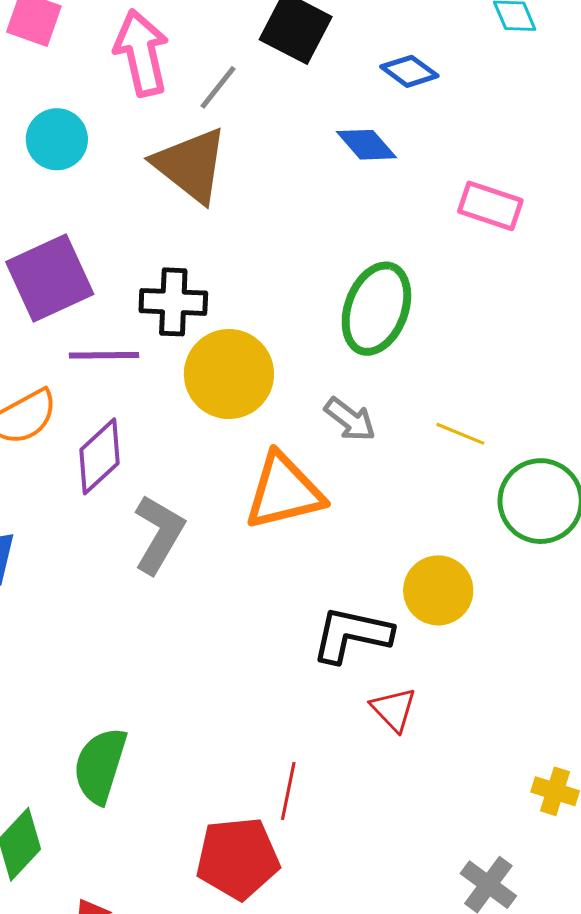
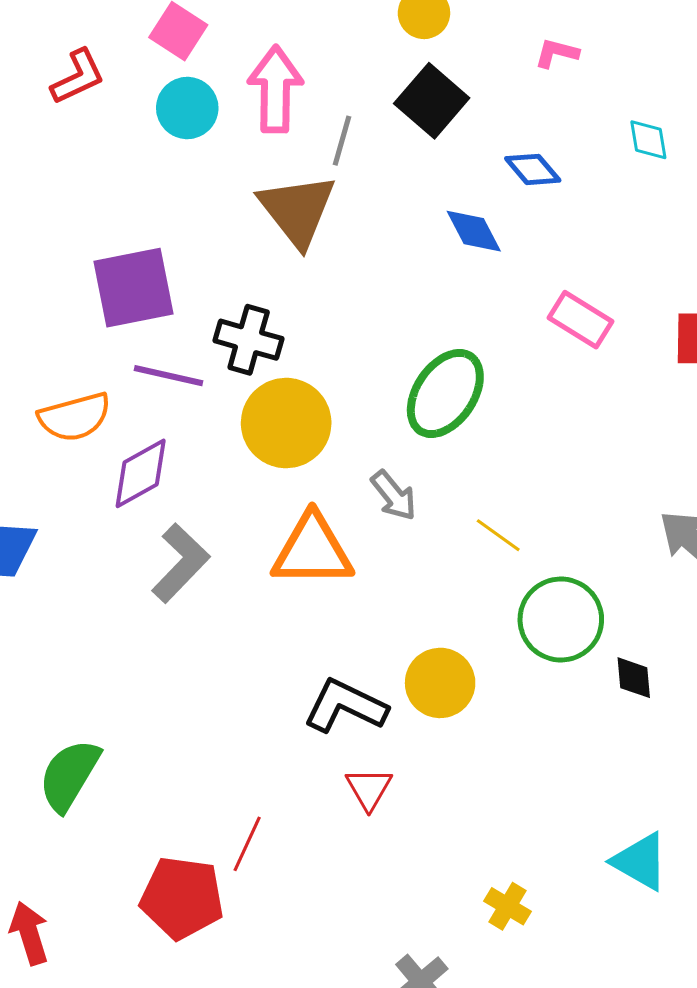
gray line: (218, 87) -> (342, 141), turned -36
cyan circle: (57, 139) -> (187, 108), moved

